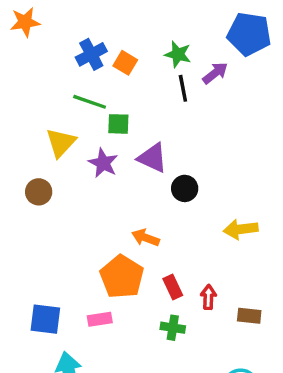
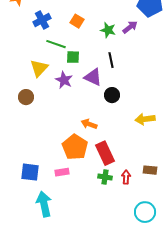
blue cross: (91, 54) -> (42, 20), moved
green star: (178, 54) -> (108, 30), moved
black line: (183, 88) -> (111, 60), moved
red rectangle: (173, 287) -> (105, 153), size x1.6
red arrow: (208, 297) -> (126, 177), moved

